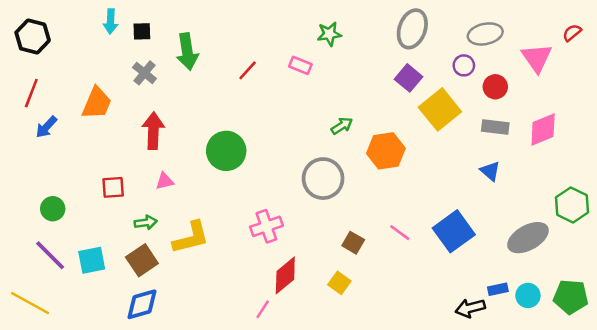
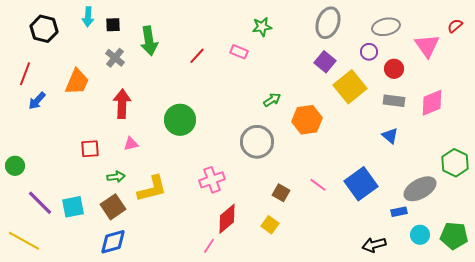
black hexagon: (33, 36) -> (44, 29), moved
green circle: (53, 209) -> (15, 166), moved
blue rectangle: (498, 289) -> (399, 212), moved

